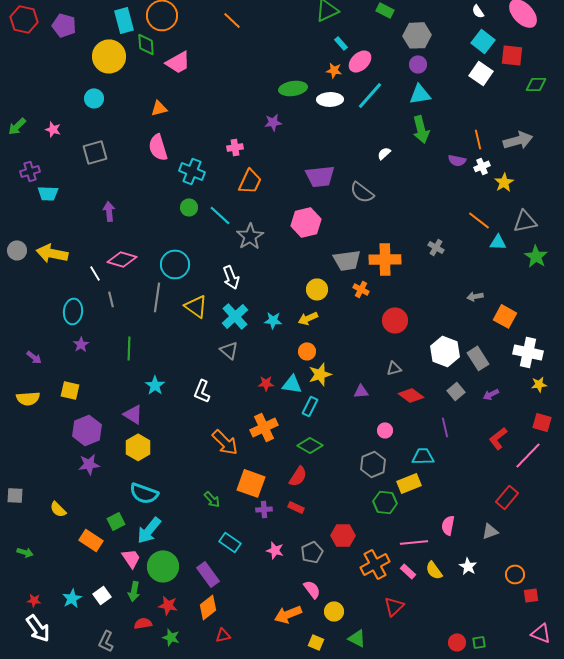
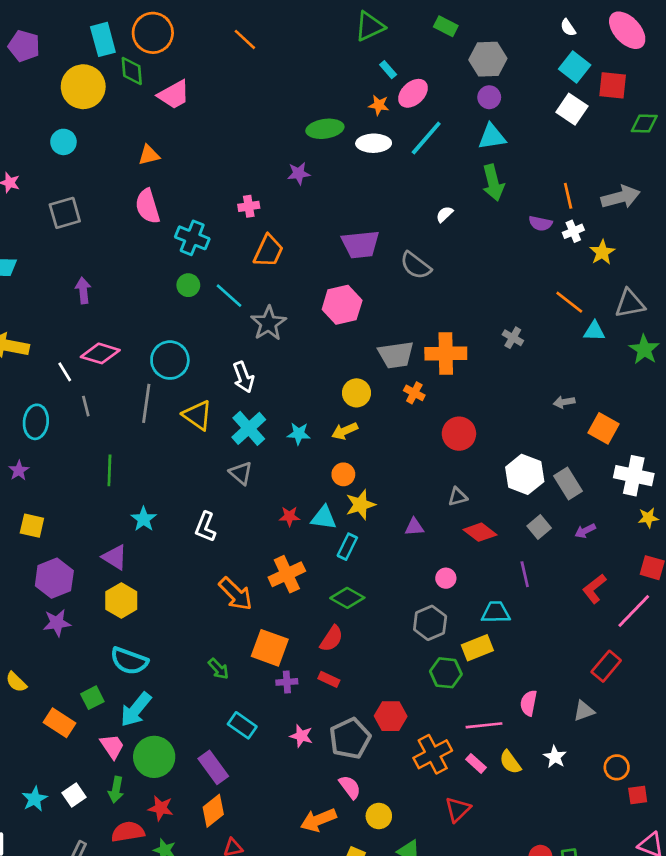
purple star: (81, 344) -> (19, 470), moved
gray pentagon: (312, 552) -> (350, 738), size x1.4
red semicircle: (143, 623) -> (128, 832), size x1.4

